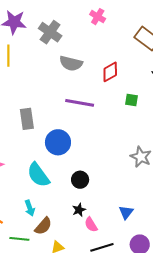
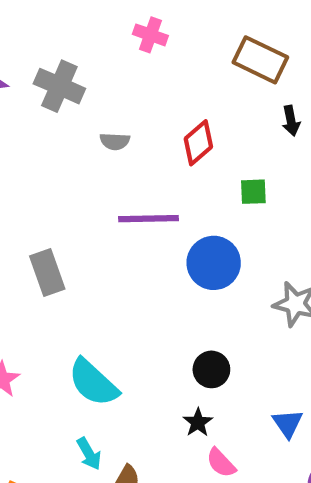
gray semicircle: (71, 63) -> (115, 141), size x0.6
blue circle: (58, 142) -> (214, 263), moved
black circle: (80, 180) -> (211, 369), moved
black star: (79, 210) -> (198, 422), moved

